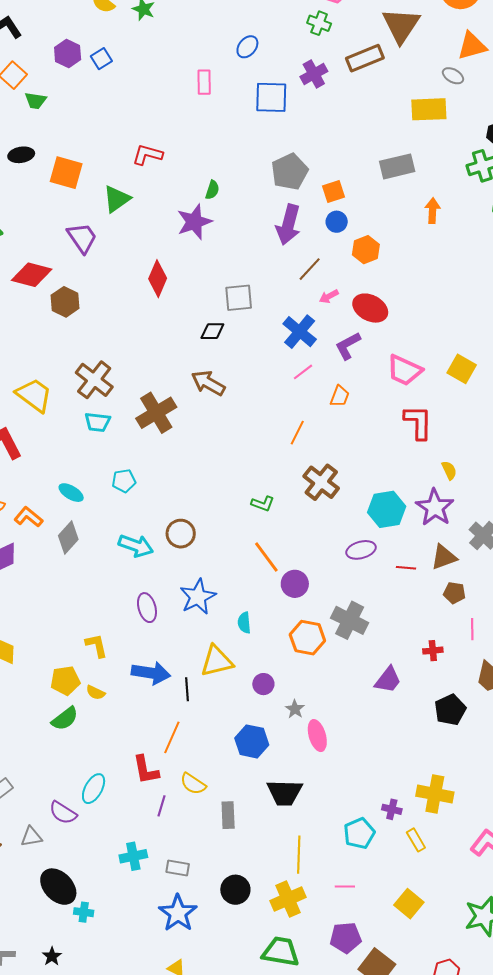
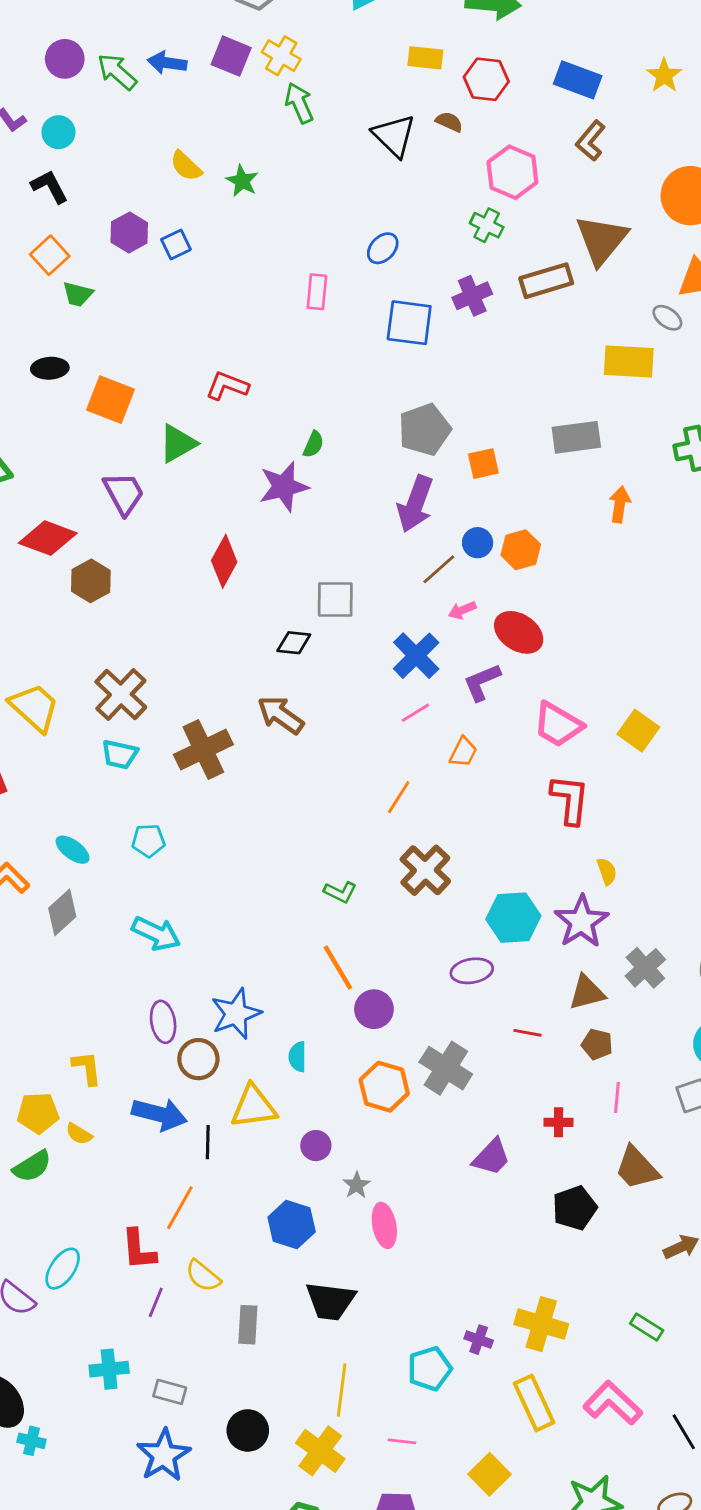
blue circle: (337, 222) -> (478, 543), moved
brown circle: (181, 534) -> (198, 1059), moved
red line: (406, 568) -> (527, 1033), moved
yellow rectangle: (416, 840) -> (534, 1403), moved, size x1.6
yellow cross: (288, 899) -> (320, 1451), turned -36

